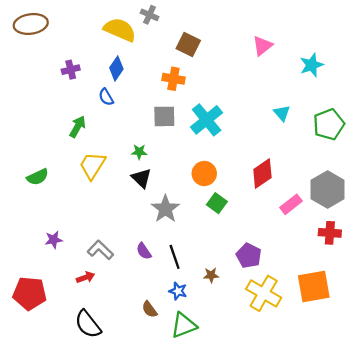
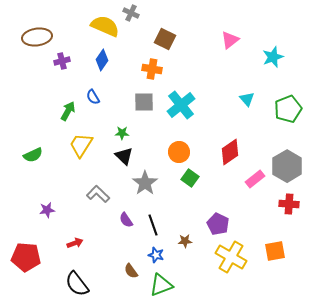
brown ellipse: (31, 24) -> (37, 37), moved
blue semicircle: (106, 97) -> (93, 97), moved
gray L-shape: (100, 250) -> (98, 194), moved
orange square: (314, 287) -> (275, 251), size x0.7

